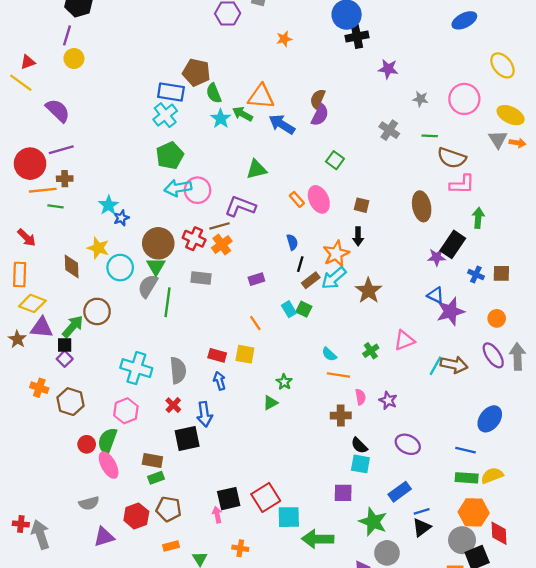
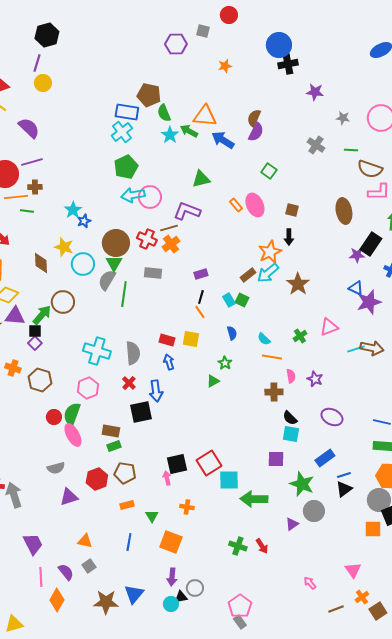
blue semicircle: (292, 242) -> (232, 333), moved
black line: (300, 264) -> (201, 297), moved
cyan line: (435, 366) -> (356, 349), turned 42

